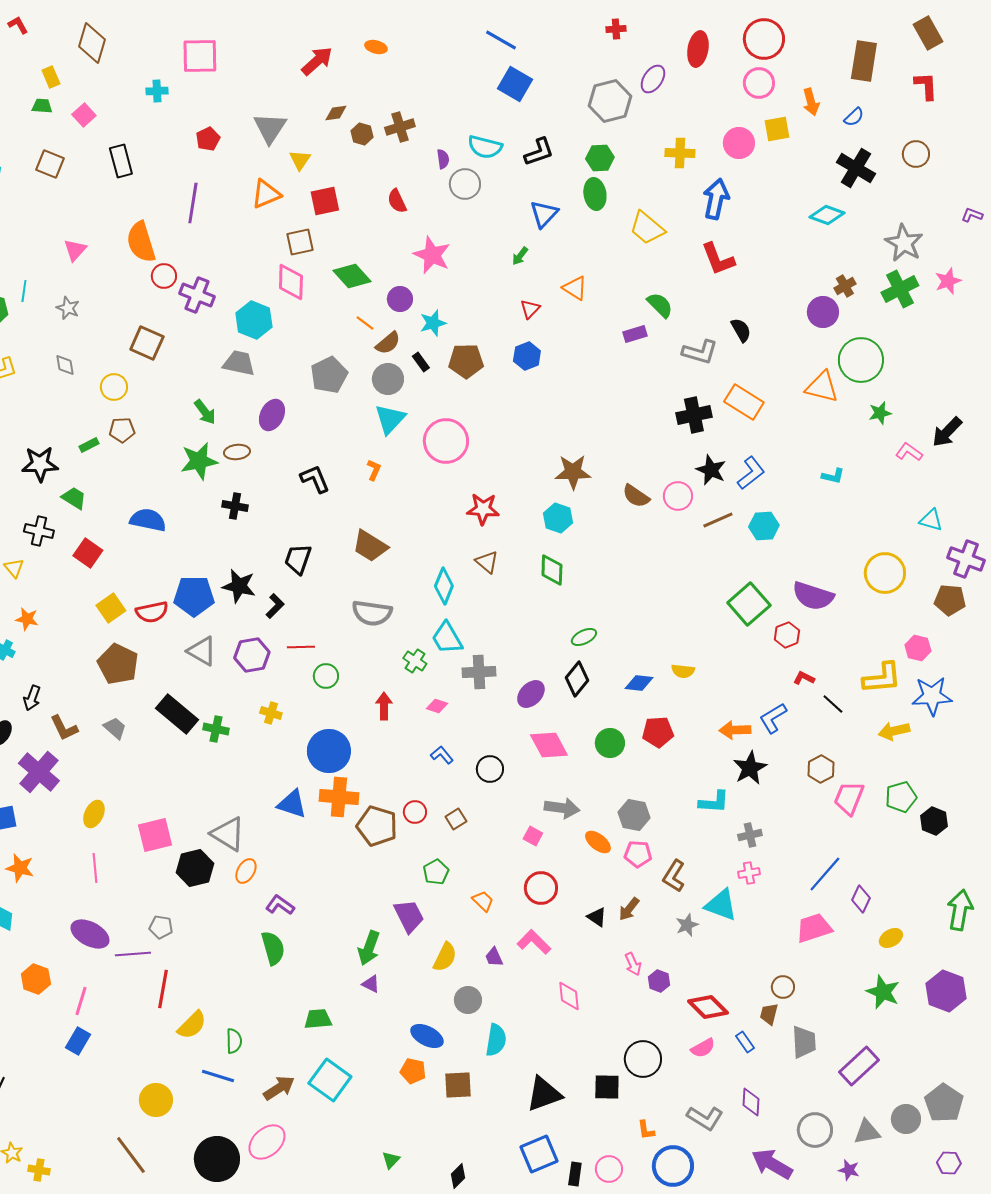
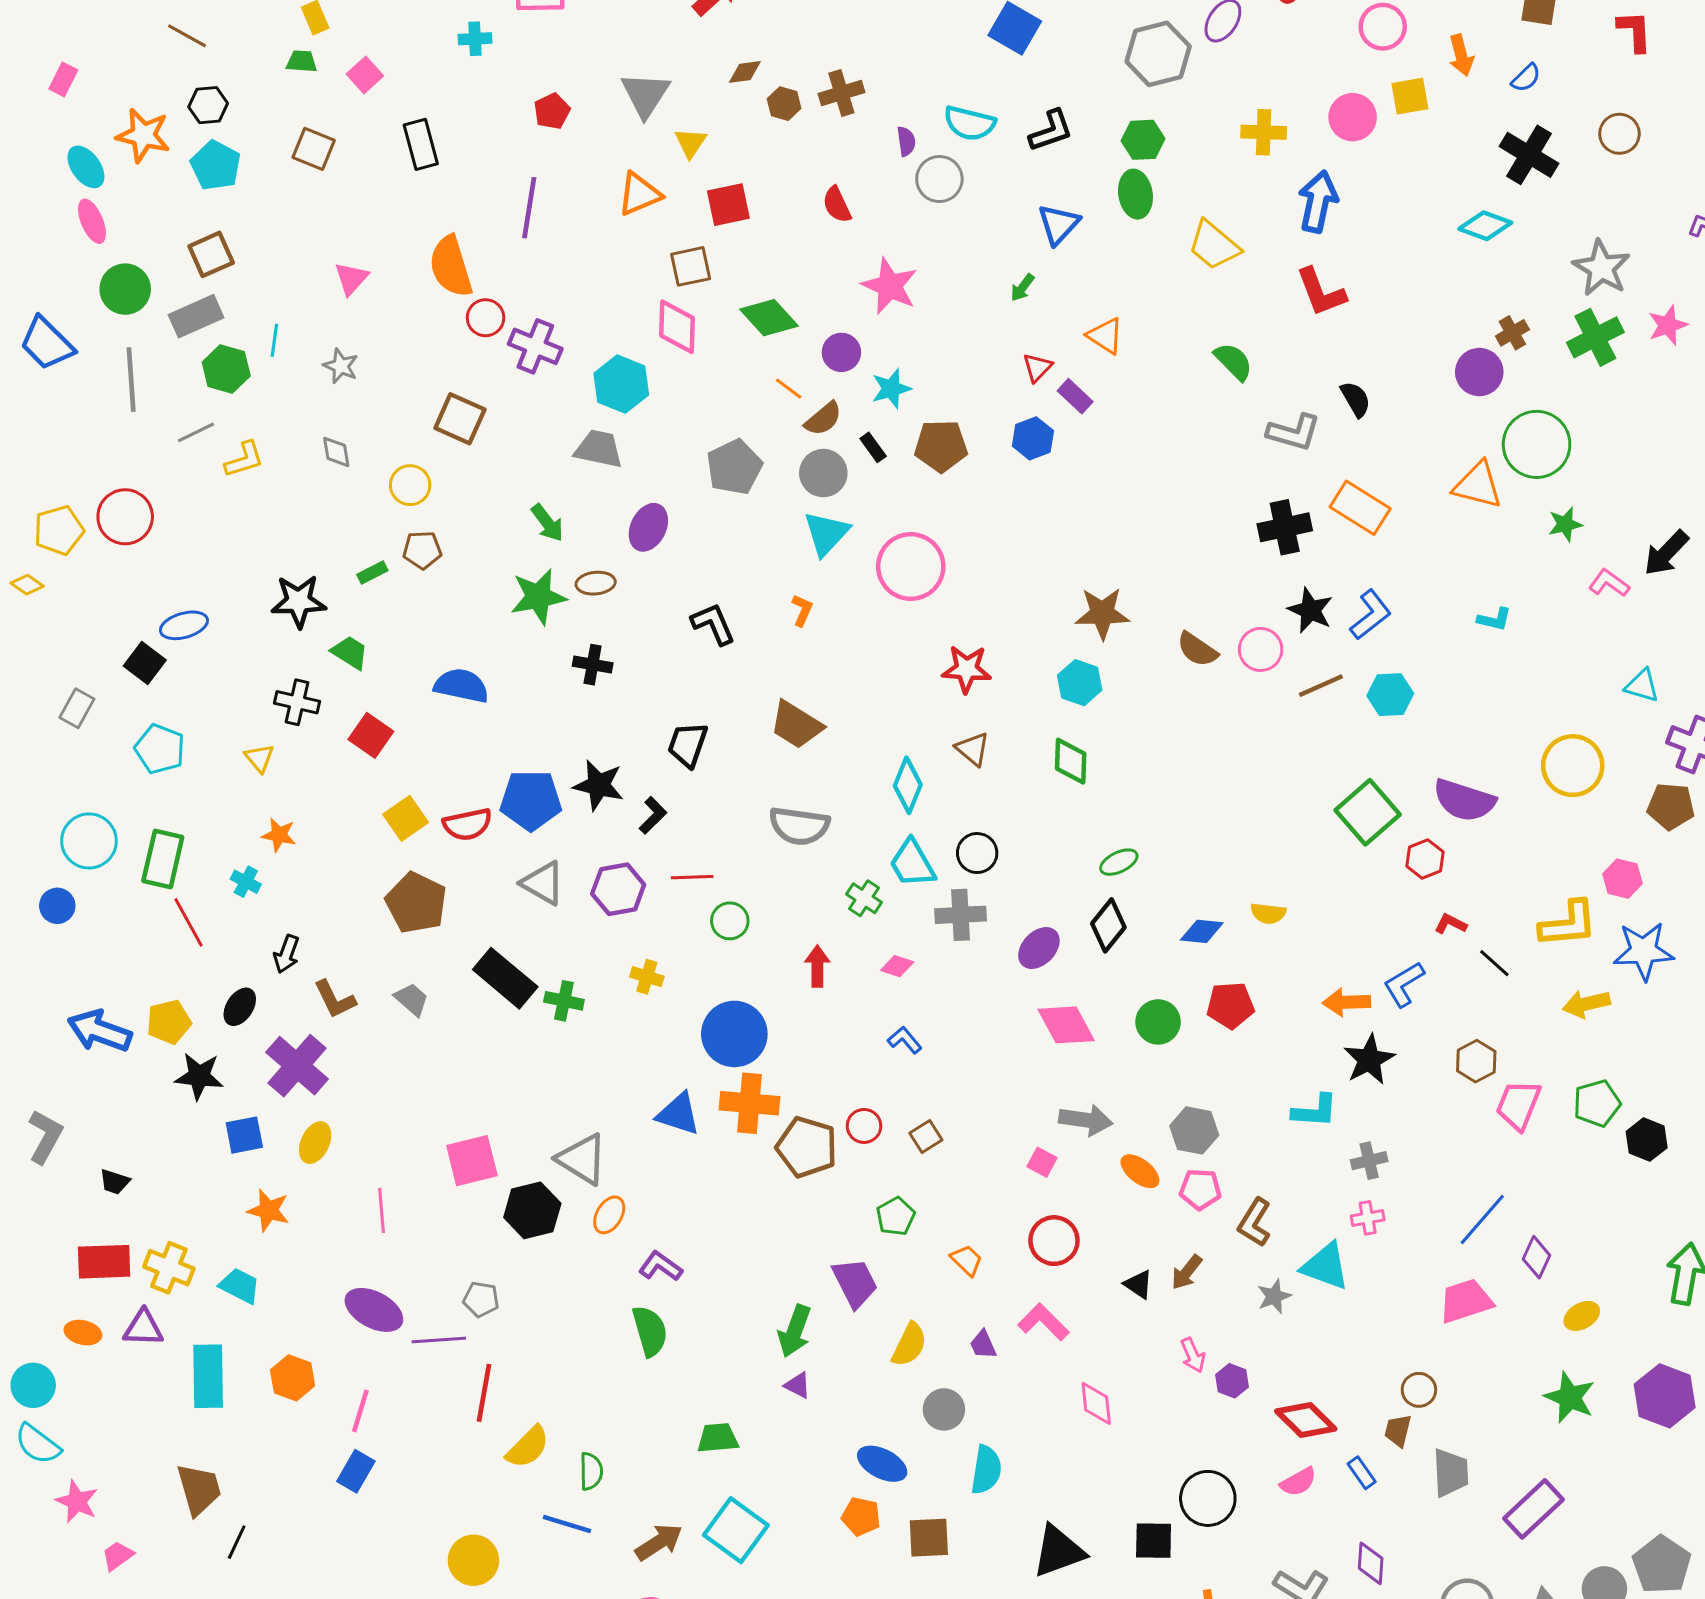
purple rectangle: (635, 334) -> (1075, 396), moved, turned 60
black circle: (490, 769) -> (977, 853), moved
yellow ellipse: (94, 814) -> (315, 1143), moved

